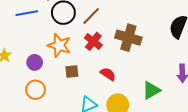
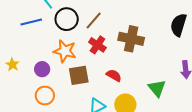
brown square: (72, 71) -> (79, 75), size x1.5
green triangle: (151, 90) -> (157, 88), turned -36

